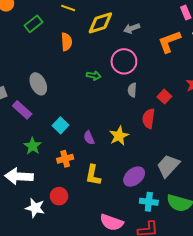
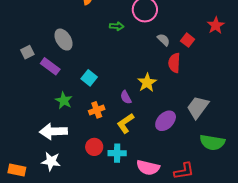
gray semicircle: (132, 90) -> (164, 40), moved, turned 136
purple semicircle: (89, 138) -> (126, 97), moved
yellow L-shape: (93, 175) -> (126, 123), turned 50
cyan cross: (149, 202) -> (117, 153), moved
white star: (35, 208) -> (51, 161), moved

